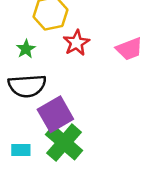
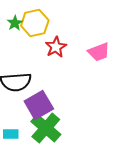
green star: (26, 49) -> (15, 23), moved

